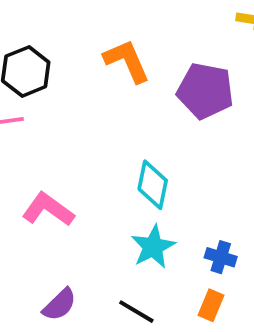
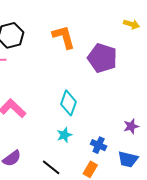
cyan star: (153, 247) -> (64, 135), size x0.7

